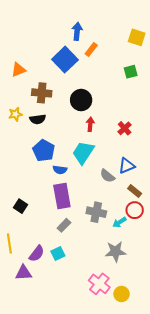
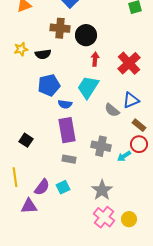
brown cross: (42, 93) -> (60, 28), moved
red cross: (125, 128) -> (129, 63), size x1.6
blue pentagon: (44, 151) -> (49, 85), turned 30
gray rectangle: (64, 225) -> (69, 159), turned 56
gray star: (115, 252) -> (102, 190), moved, turned -30
yellow circle: (122, 294) -> (129, 219), moved

